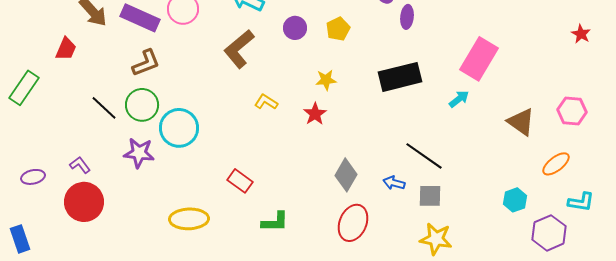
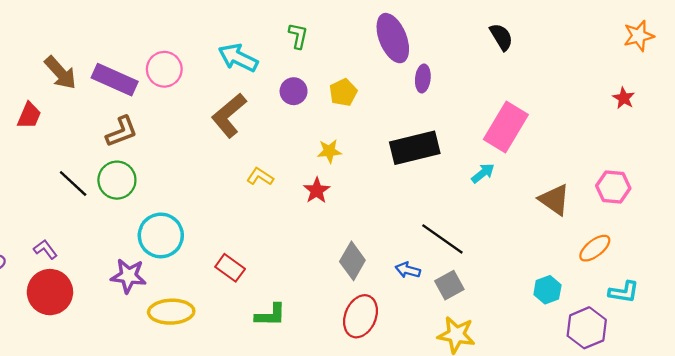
cyan circle: (179, 128) -> (161, 235), moved
purple star: (139, 153) -> (128, 276), moved
gray square: (430, 196) -> (449, 285), turned -30

